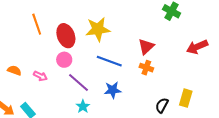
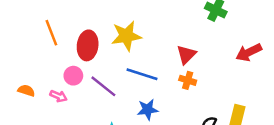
red ellipse: (66, 36) -> (88, 45), turned 30
pink circle: (64, 60) -> (73, 76), moved
purple line: (79, 83) -> (103, 86), moved

